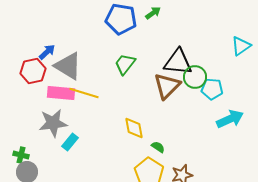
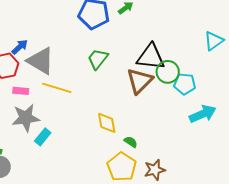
pink rectangle: (61, 93) -> (21, 91), moved, size x0.6

